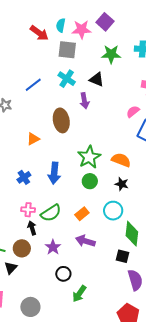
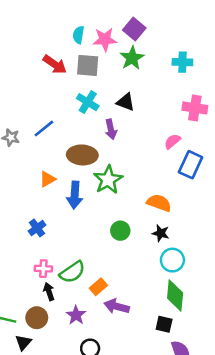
red arrow: (39, 33) -> (55, 64), moved
green star: (111, 54) -> (132, 58), moved, turned -30
blue line: (33, 85) -> (44, 128), moved
brown ellipse: (61, 120) -> (82, 155), turned -75
green star: (89, 157) -> (108, 180), moved
blue arrow: (54, 173) -> (75, 195), moved
cyan circle: (113, 211) -> (172, 260), moved
orange rectangle: (82, 214) -> (98, 287), moved

